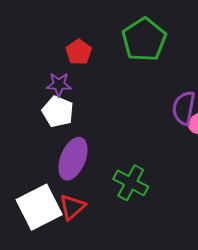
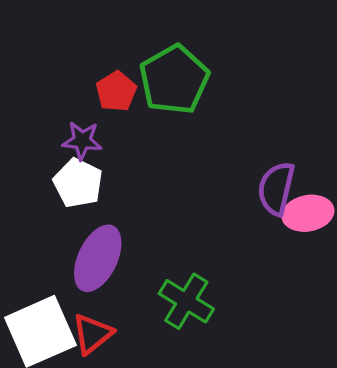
green pentagon: (144, 40) -> (174, 80), moved

